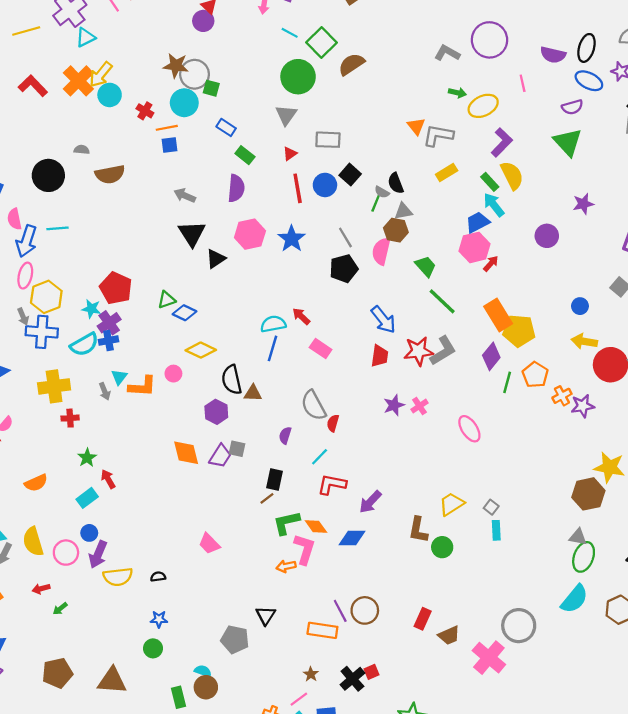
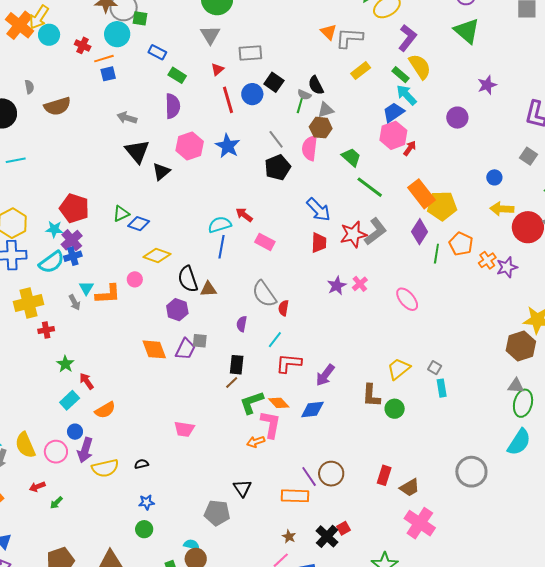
gray semicircle: (82, 150) -> (29, 87), turned 80
orange semicircle: (36, 483) -> (105, 410), moved
pink trapezoid: (209, 544) -> (184, 429), turned -30
pink cross: (489, 658) -> (420, 523), moved

